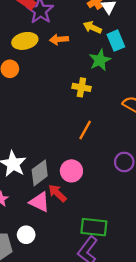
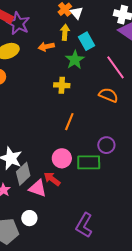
yellow arrow: (92, 27) -> (65, 32), turned 77
orange arrow: (59, 39) -> (46, 47), moved
gray diamond: (40, 173) -> (23, 174), moved
green rectangle: (94, 227) -> (89, 162), moved

